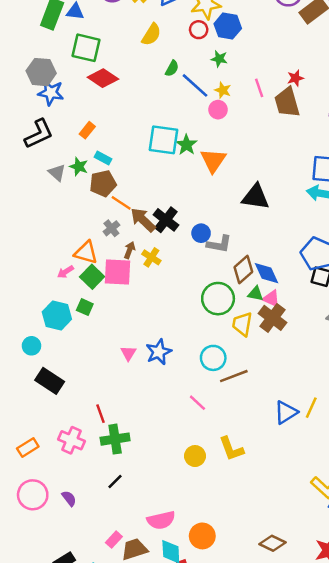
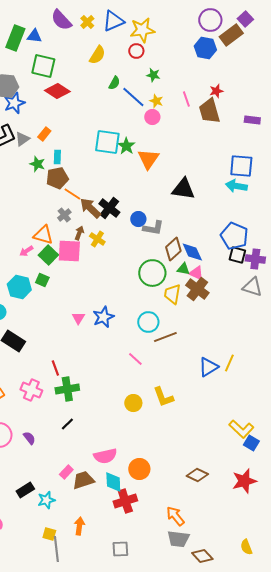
blue hexagon: (228, 26) -> (205, 48), moved
blue star: (51, 93) -> (14, 103), turned -30
cyan rectangle: (103, 158) -> (57, 157), turned 64
gray triangle: (57, 173) -> (22, 139), moved, turned 42

